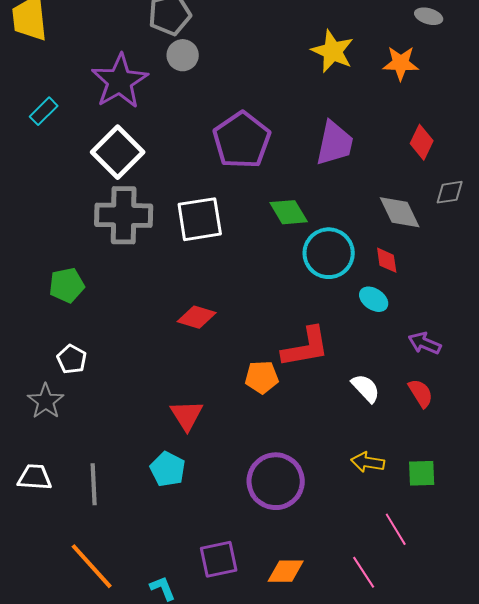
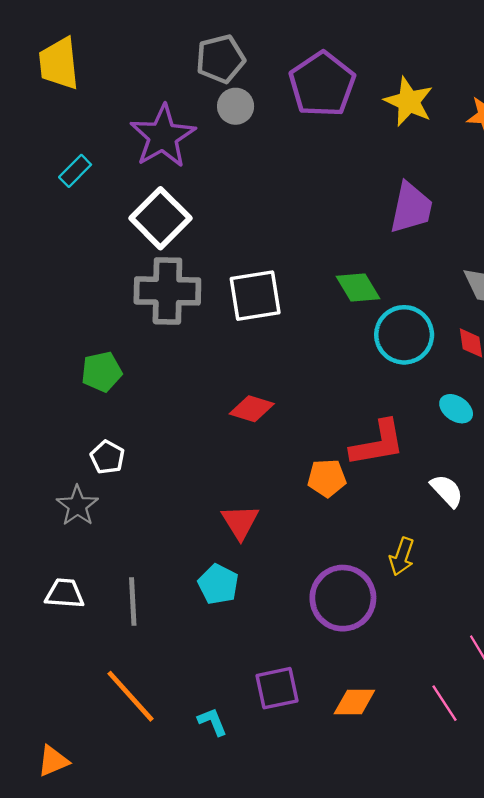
purple pentagon: (242, 140) -> (322, 84), moved
cyan ellipse: (374, 299) -> (456, 409), moved
yellow arrow: (368, 462) -> (402, 557), moved, turned -80

